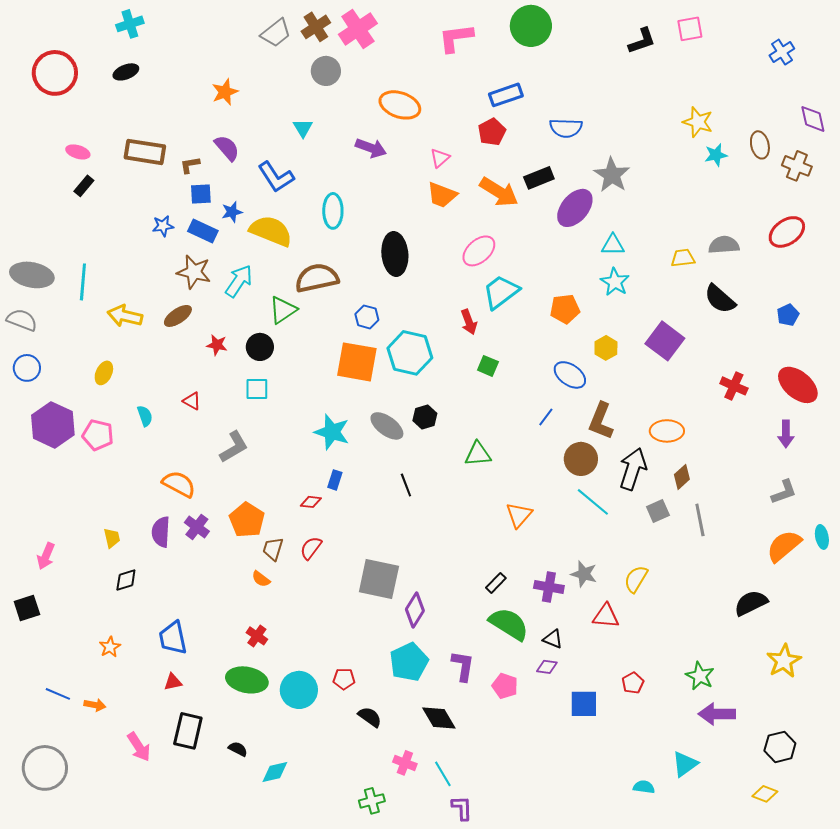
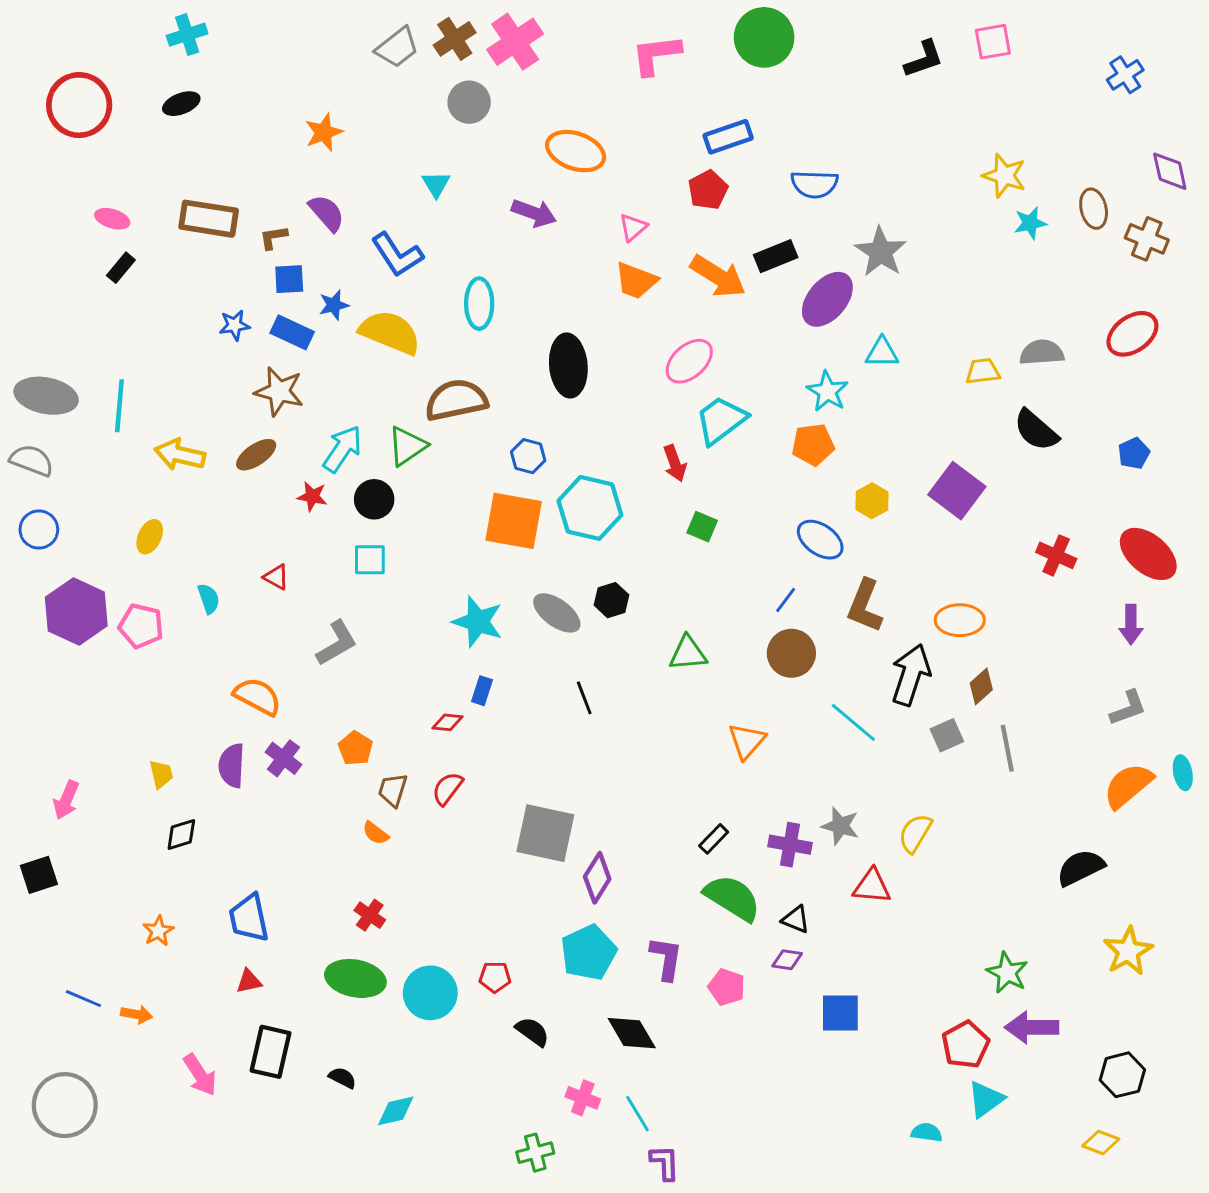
cyan arrow: (239, 281) -> (342, 449), moved
cyan star: (615, 282) -> (827, 391), moved
brown circle: (581, 459) -> (791, 653), moved
orange pentagon: (247, 520) -> (355, 748), size x0.7
red pentagon: (633, 683) -> (966, 1045), moved, size x1.5

